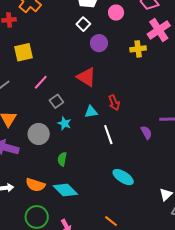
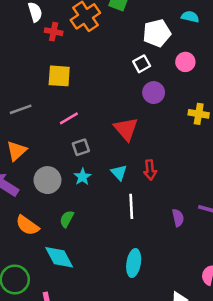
cyan triangle: (91, 112) -> (119, 172), turned 40
cyan ellipse: (123, 177) -> (134, 263), turned 50
orange semicircle: (35, 185) -> (27, 225), moved

